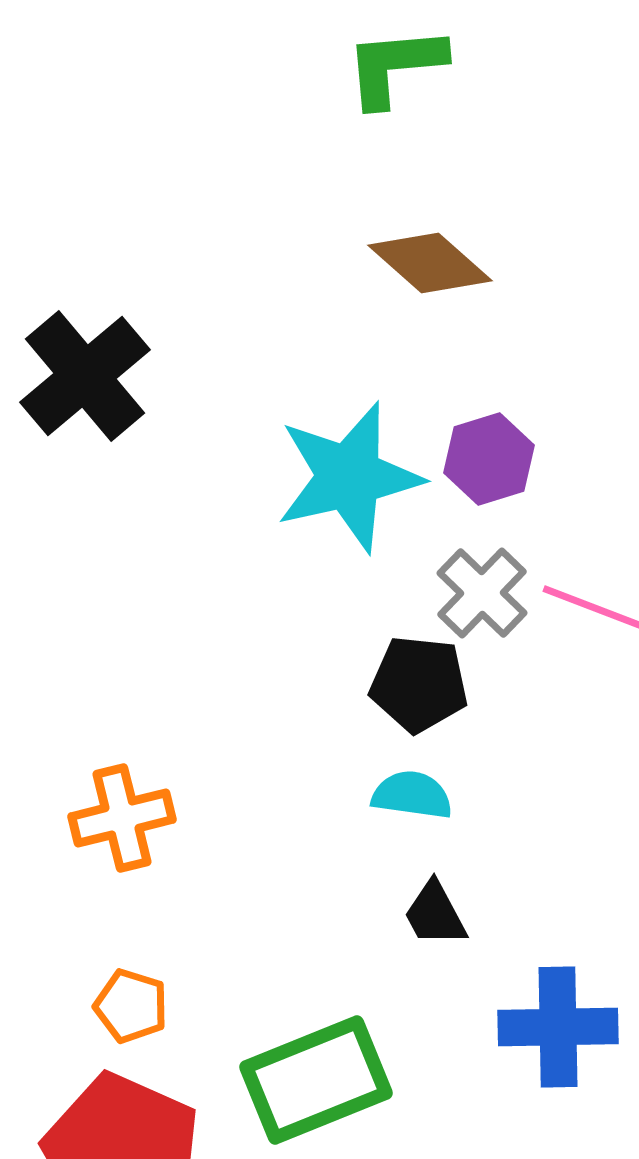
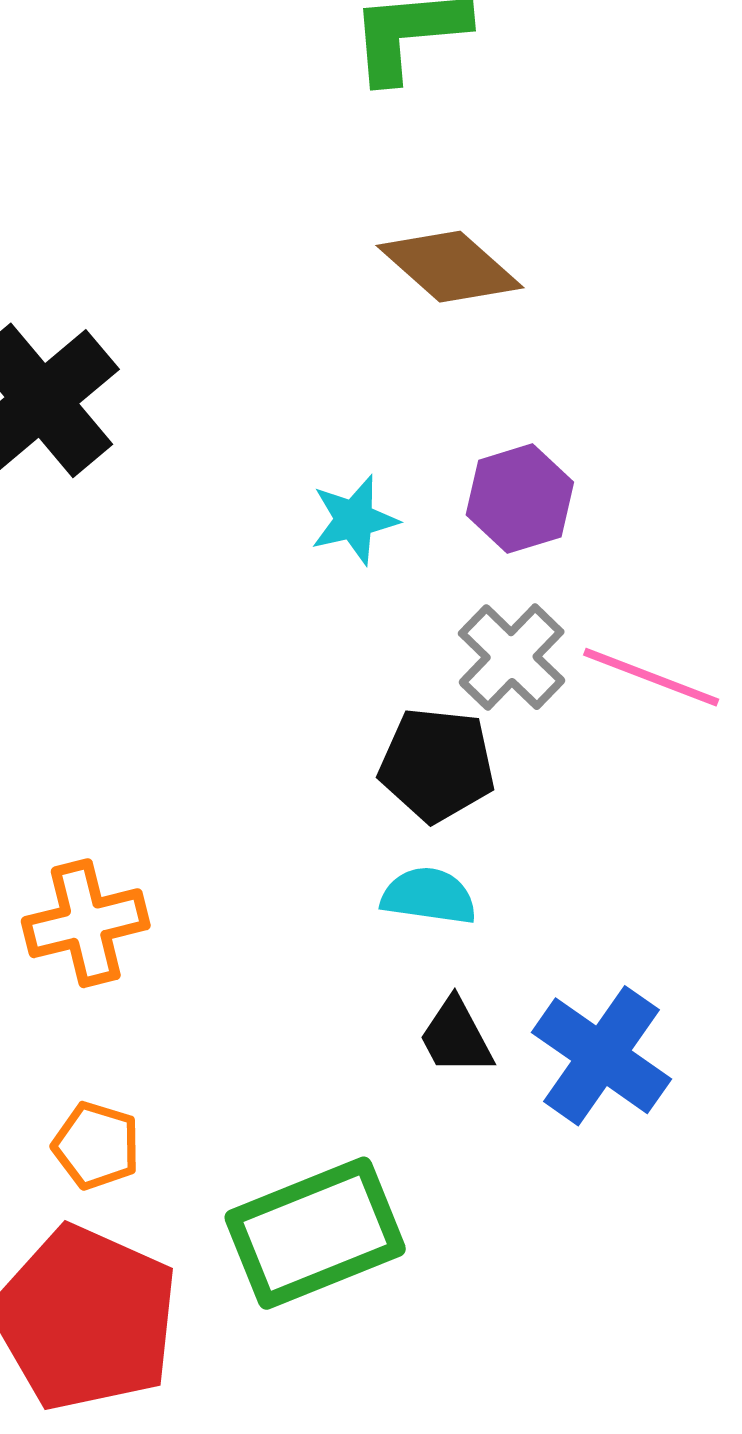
cyan star: (349, 477) -> (354, 520), size x0.5
blue cross: (558, 1027) -> (601, 1056), moved, turned 36

